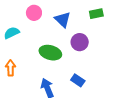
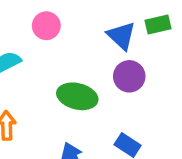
blue triangle: (63, 19) -> (121, 36), moved

